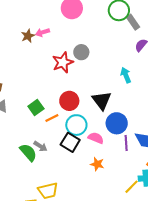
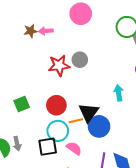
orange line: (52, 118) -> (76, 121), moved
blue circle: (117, 123) -> (99, 126), moved
black square: (70, 142) -> (48, 147), turned 36
gray arrow: (40, 146) -> (17, 144), turned 32

